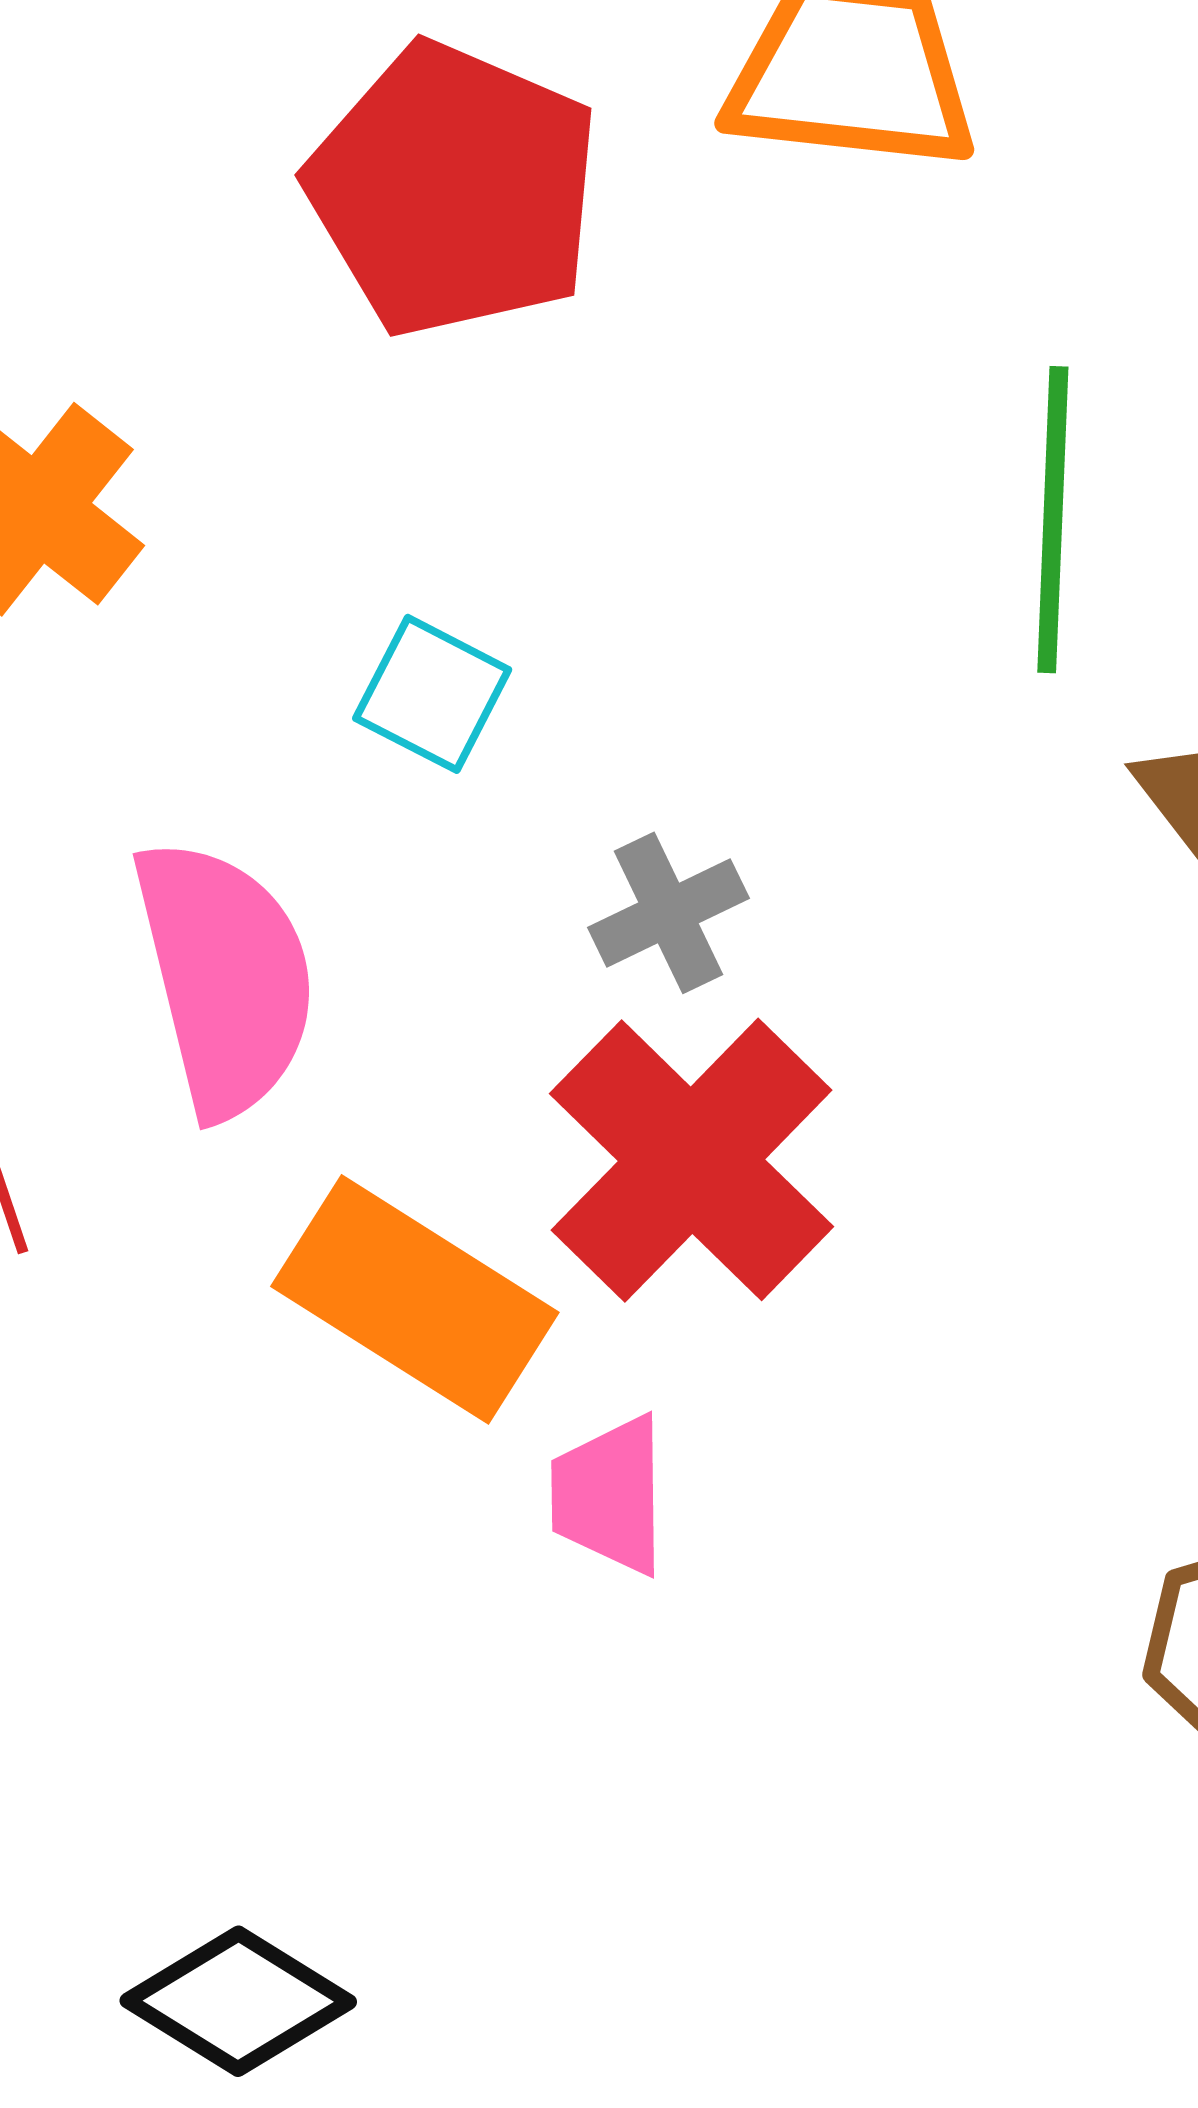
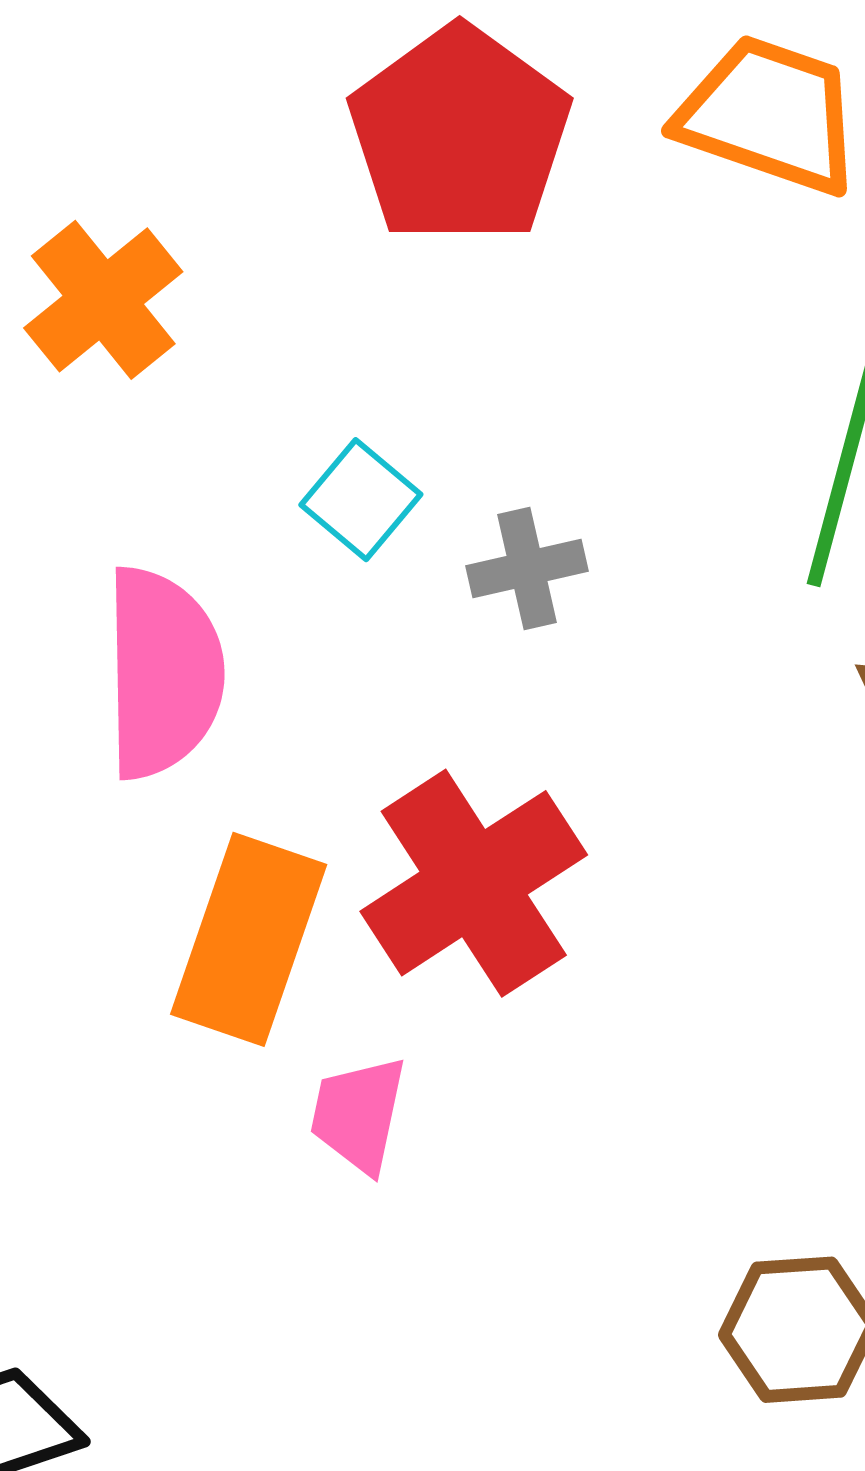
gray cross: (669, 913) -> (527, 568), moved
orange rectangle: (415, 1299) -> (249, 939), turned 64

